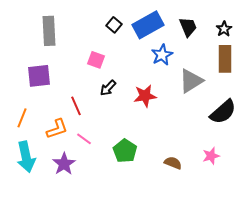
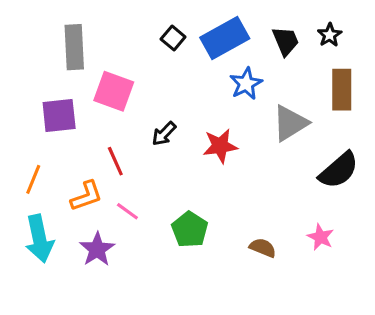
black star: (224, 29) -> (330, 35), moved
pink square: (96, 60) -> (114, 91), moved, size x1.5
pink star: (211, 156) -> (320, 237), turned -30

